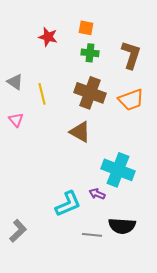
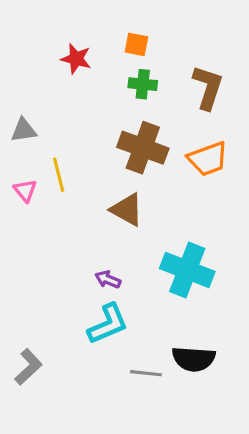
gray triangle: (15, 82) -> (24, 130), turned -42
yellow line: (42, 94) -> (59, 175), moved
purple arrow: (97, 194) -> (108, 280), moved

